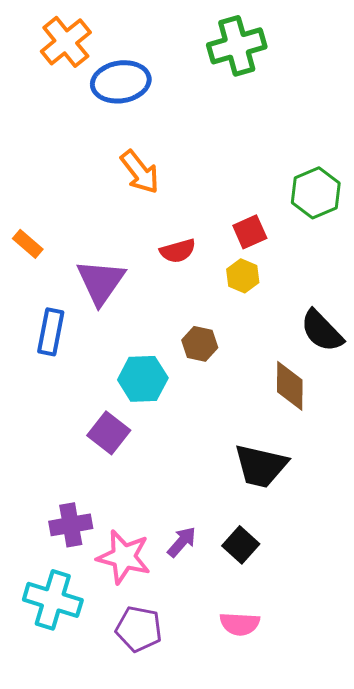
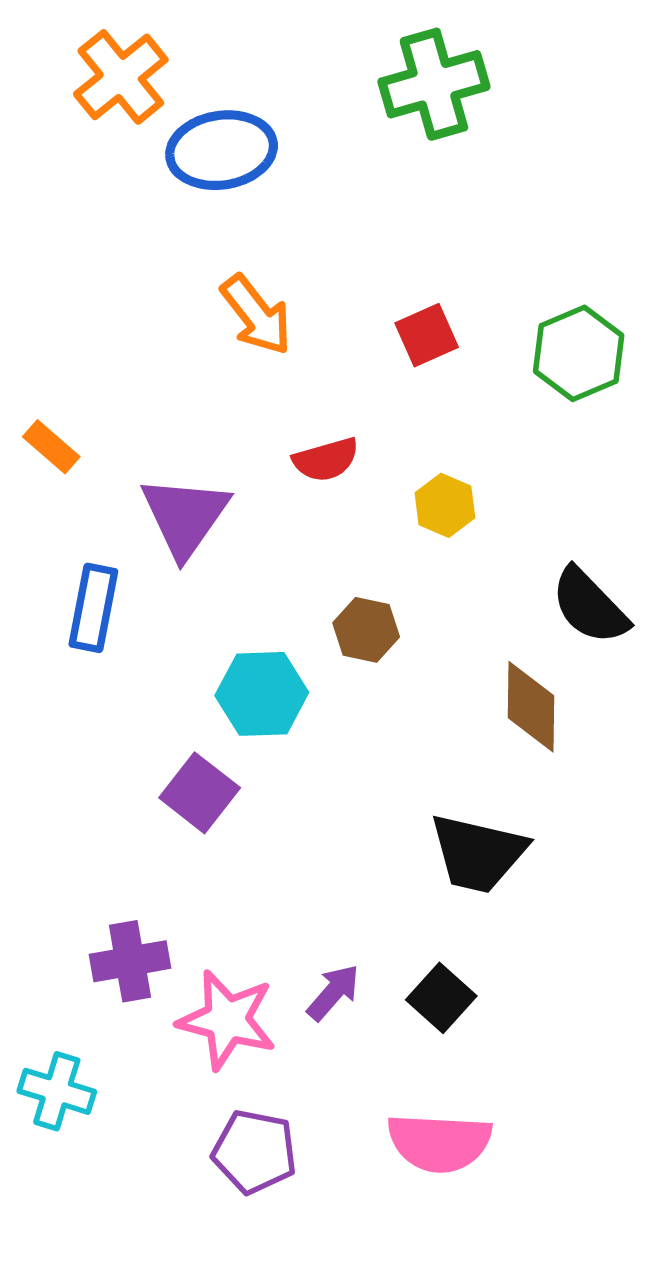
red square: (250, 232) -> (427, 335), moved
cyan cross: (53, 600) -> (57, 1091), moved, size x0.7
pink semicircle: (240, 624) -> (439, 1143), size x1.4

